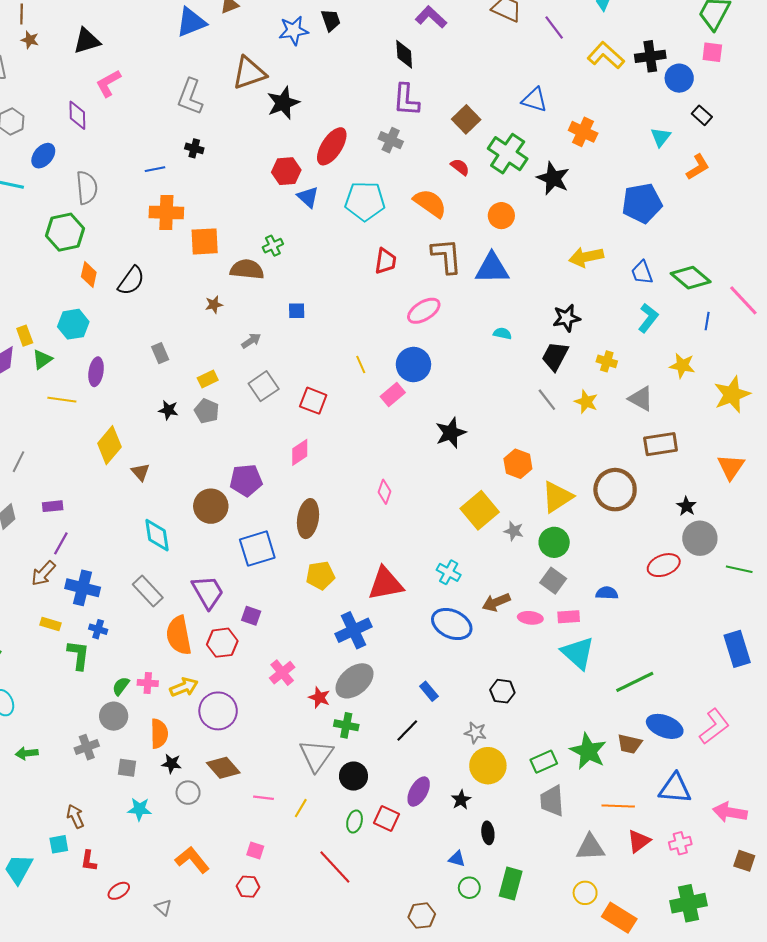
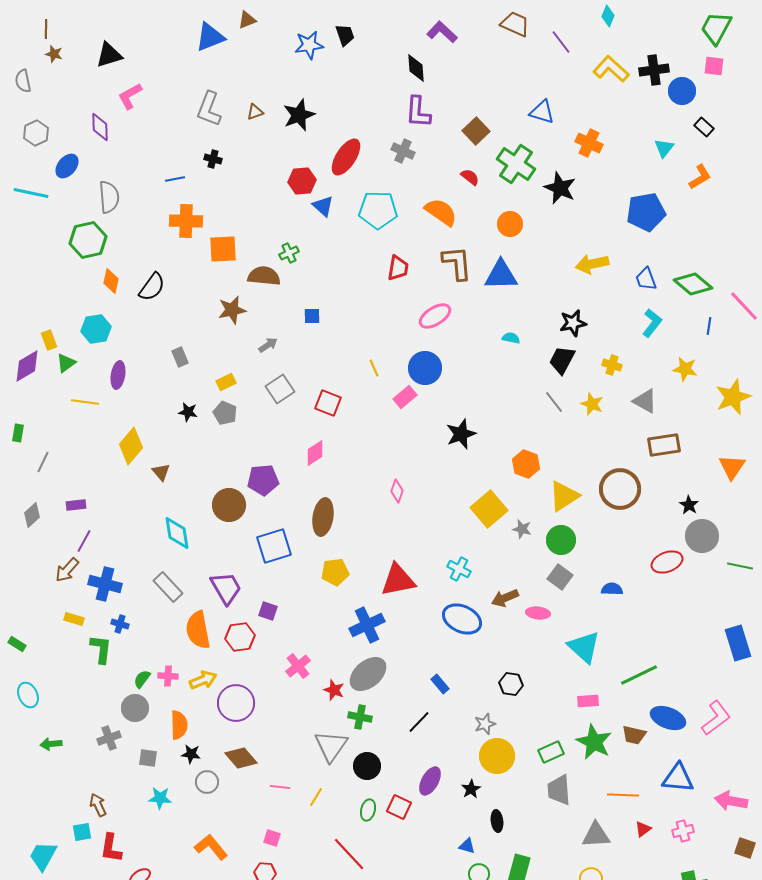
brown triangle: (249, 73) -> (255, 112), moved, size x0.5
brown star: (214, 305) -> (232, 310), size x1.6
pink rectangle: (569, 617) -> (588, 701), moved
gray star: (476, 733) -> (485, 724), turned -30
red triangle: (639, 841) -> (643, 829), size x0.7
red L-shape: (89, 861) -> (111, 848), size x1.4

